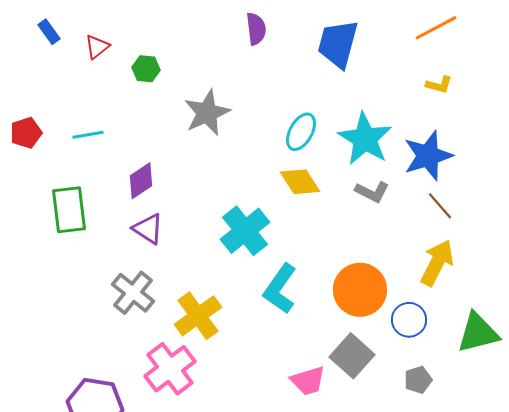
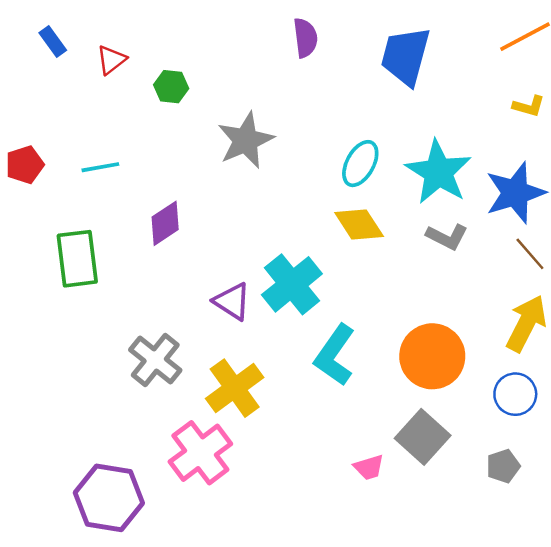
purple triangle: (148, 229) -> (232, 301), moved
blue circle: (409, 320) -> (515, 394), moved
pink trapezoid: (308, 381) -> (369, 467), size x0.7

